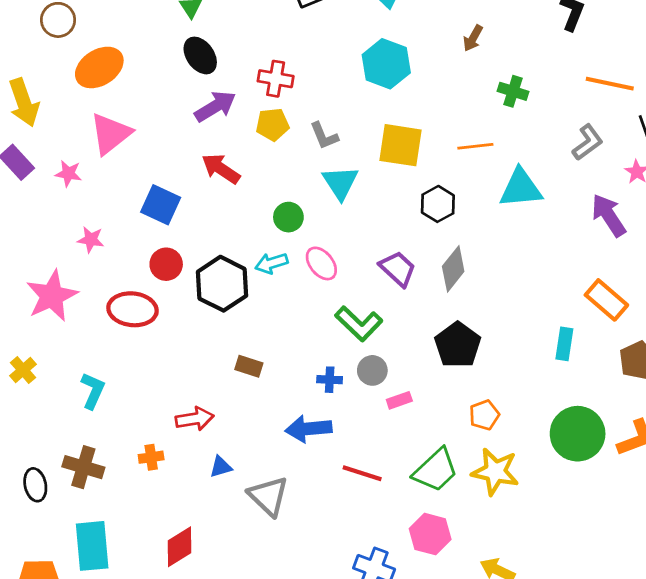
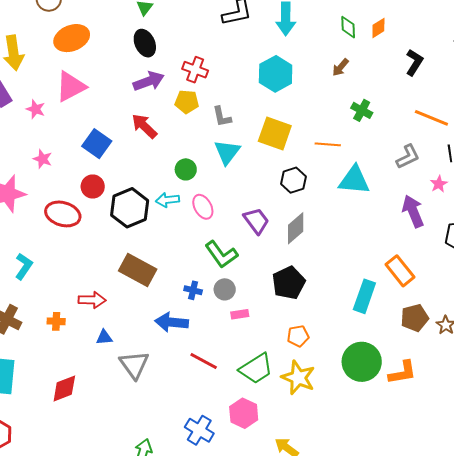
cyan rectangle: (564, 344) -> (364, 296), size x1.4
brown rectangle: (249, 366) -> (138, 270), size x1.8

